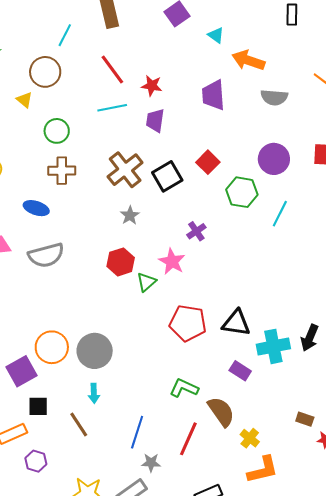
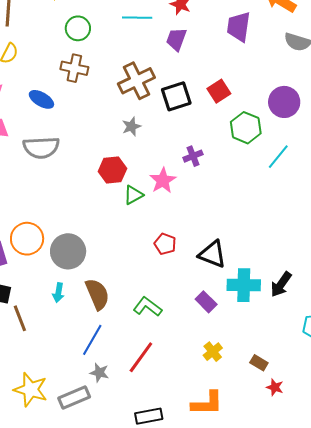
red pentagon: (188, 323) -> (165, 244), size x0.6
brown semicircle: (221, 412) -> (97, 294), moved
brown line: (79, 424) -> (20, 318), moved
yellow cross: (250, 438) -> (213, 352), moved

